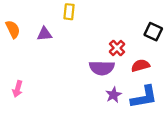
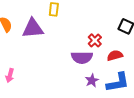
purple triangle: (44, 34) -> (33, 28), size x1.6

